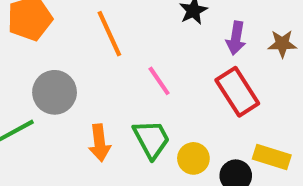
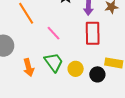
red rectangle: (237, 92) -> (93, 33), turned 40

